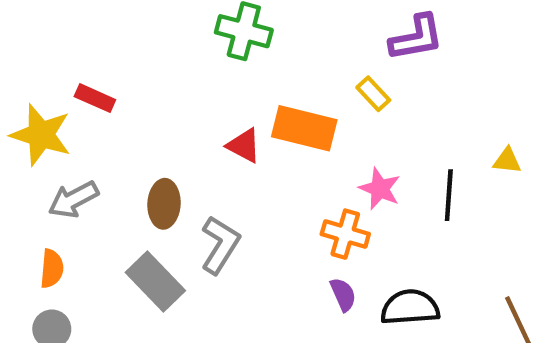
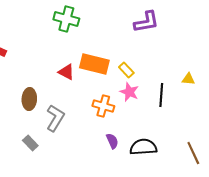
yellow rectangle: (373, 94) -> (126, 70), moved
orange cross: (345, 234) -> (103, 106), moved
gray rectangle: (155, 281) -> (30, 143), moved, size x0.6

